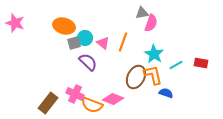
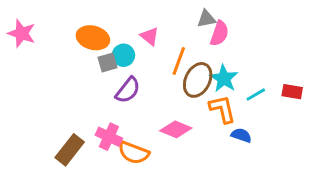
pink triangle: (103, 43) -> (150, 36), moved
purple semicircle: (88, 62) -> (128, 90), turned 84
brown ellipse: (136, 77) -> (198, 80), moved
pink diamond: (113, 99) -> (176, 129), moved

